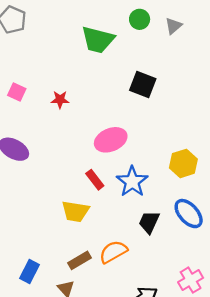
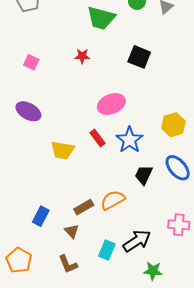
red star: (60, 100) -> (82, 56), moved
yellow trapezoid: (75, 211) -> (63, 150), moved
pink cross: (191, 280) -> (179, 225), turned 35

